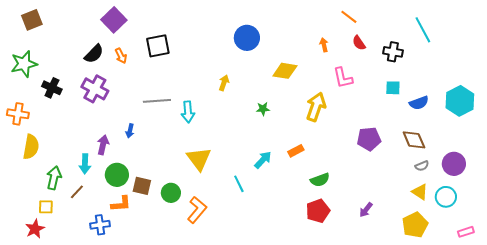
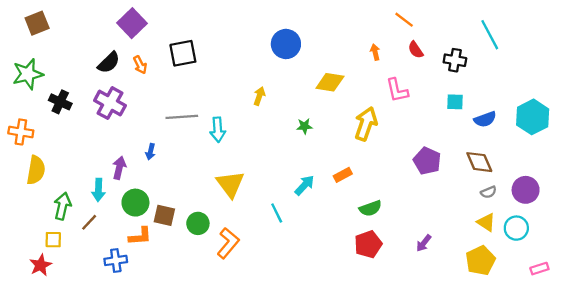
purple pentagon: (369, 139) -> (427, 161), turned 30

